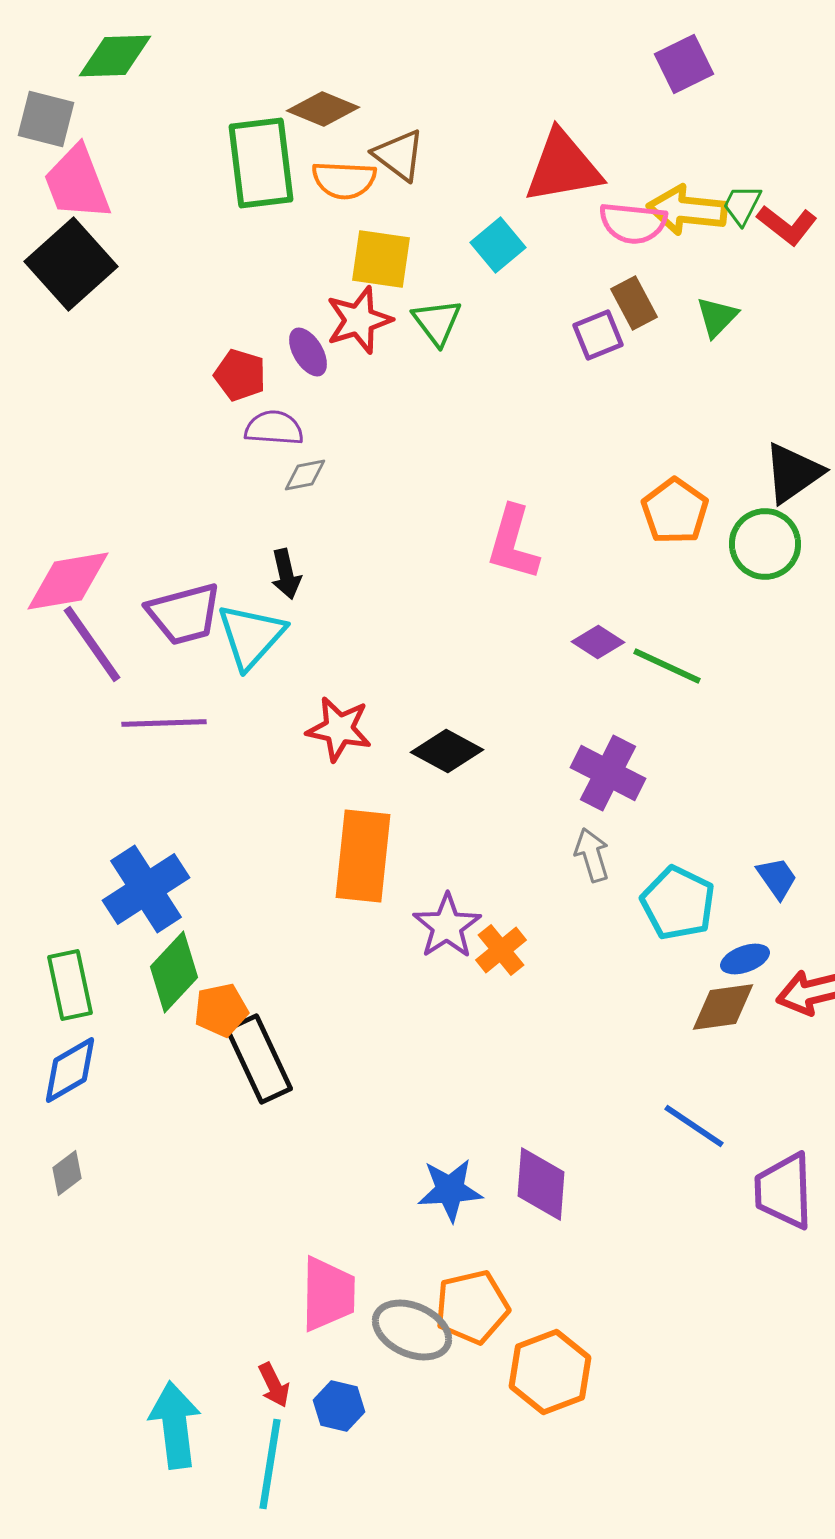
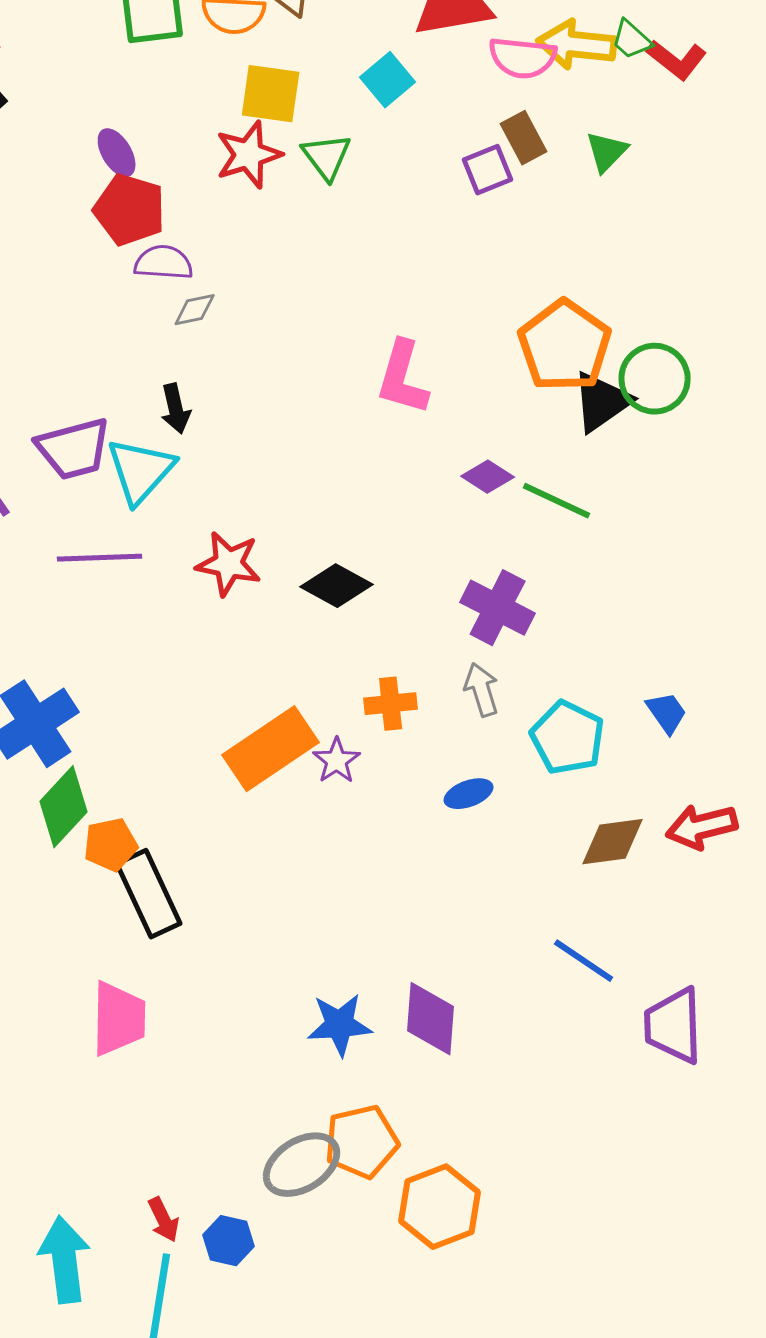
green trapezoid: (742, 205) -> (632, 40), turned -75
purple ellipse: (308, 352) -> (117, 153), moved
red pentagon: (240, 375) -> (130, 210), size x1.4
black triangle: (793, 473) -> (602, 402), moved
orange pentagon: (675, 511) -> (565, 346), size x1.4
purple line: (164, 723) -> (100, 558), moved
orange rectangle: (363, 856) -> (271, 749), moved, turned 50
purple star: (447, 926) -> (337, 761), size x0.7
orange cross: (501, 950) -> (391, 704), moved, turned 33
blue ellipse: (745, 959) -> (469, 794), moved
pink trapezoid: (328, 1294) -> (119, 1019), moved
gray ellipse: (412, 1330) -> (302, 1165), turned -56

